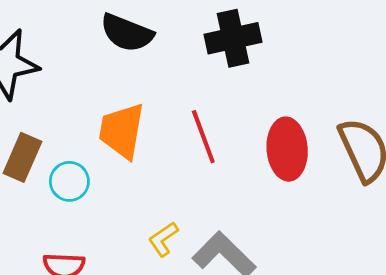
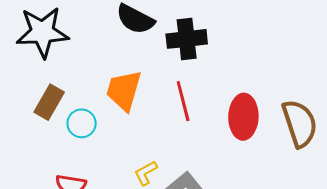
black cross: (233, 38) -> (187, 39), moved

